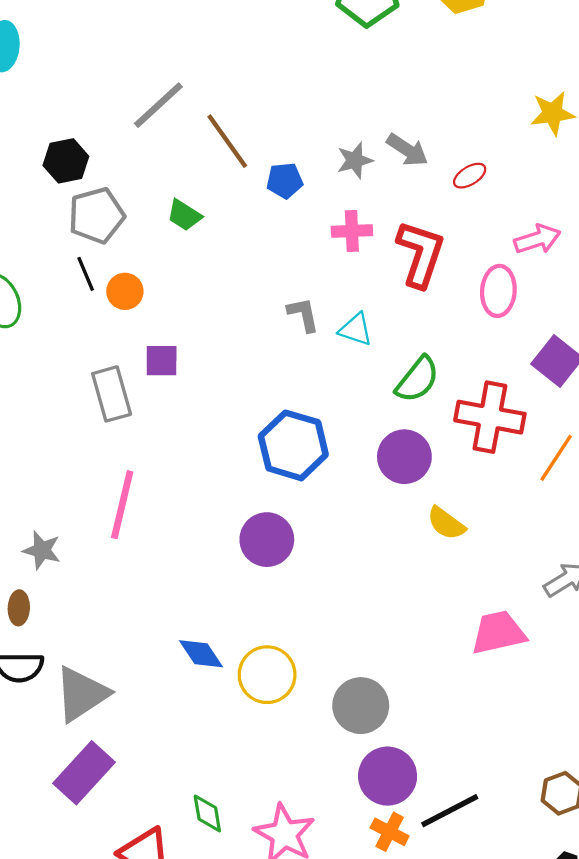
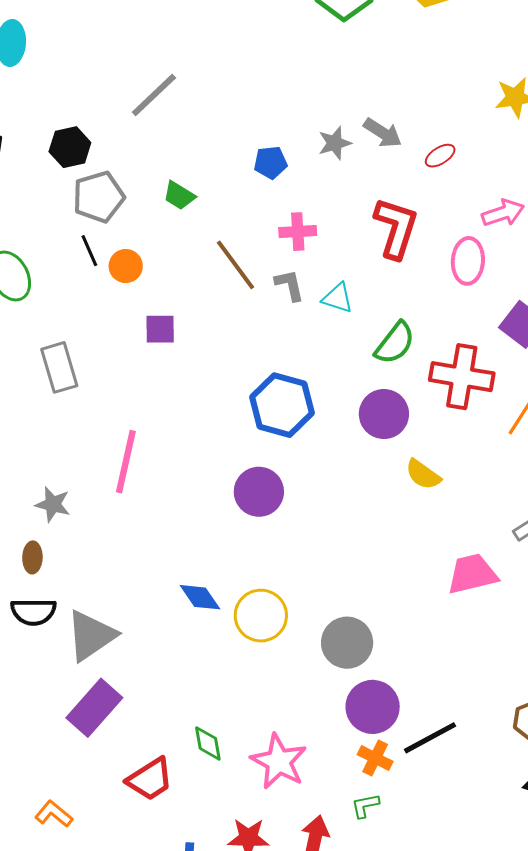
brown line: (227, 141) -> (235, 265), moved
pink cross: (352, 231) -> (298, 232), moved
gray rectangle: (112, 394) -> (59, 367), moved

